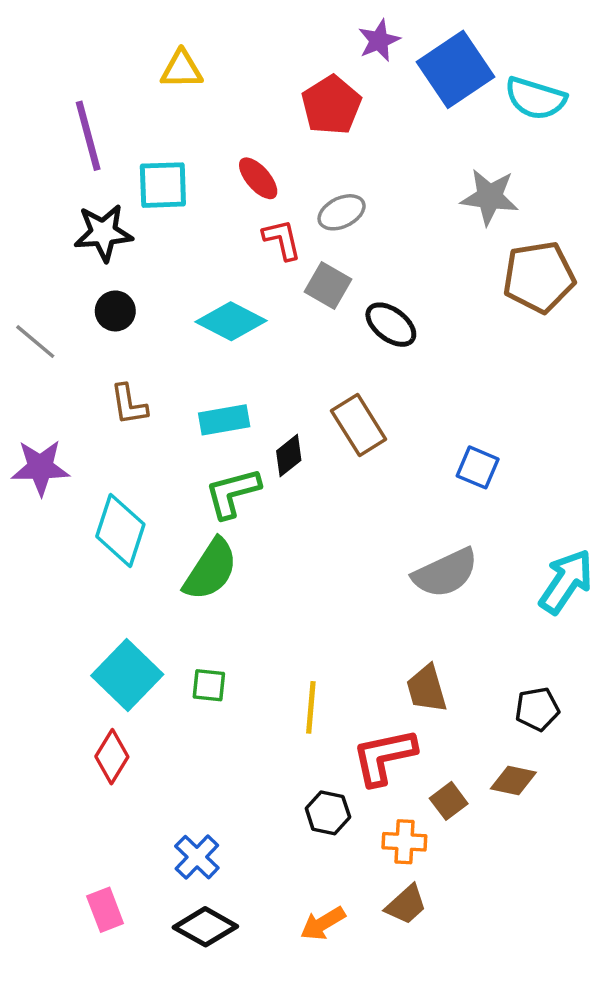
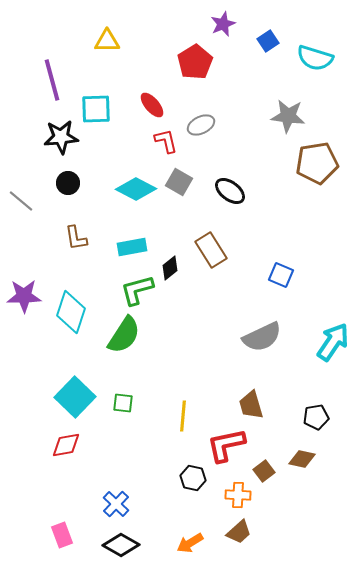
blue square: (456, 69) -> (268, 41), size x0.5
gray square: (328, 285) -> (179, 182), moved
purple star: (40, 467) -> (24, 296), moved
red diamond: (112, 757) -> (66, 445), turned 48

